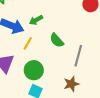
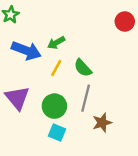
yellow line: (28, 43) -> (56, 68), moved
gray line: (78, 56) -> (86, 98), moved

